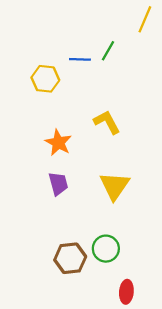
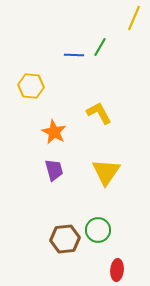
yellow hexagon: (45, 79) -> (31, 86), moved

